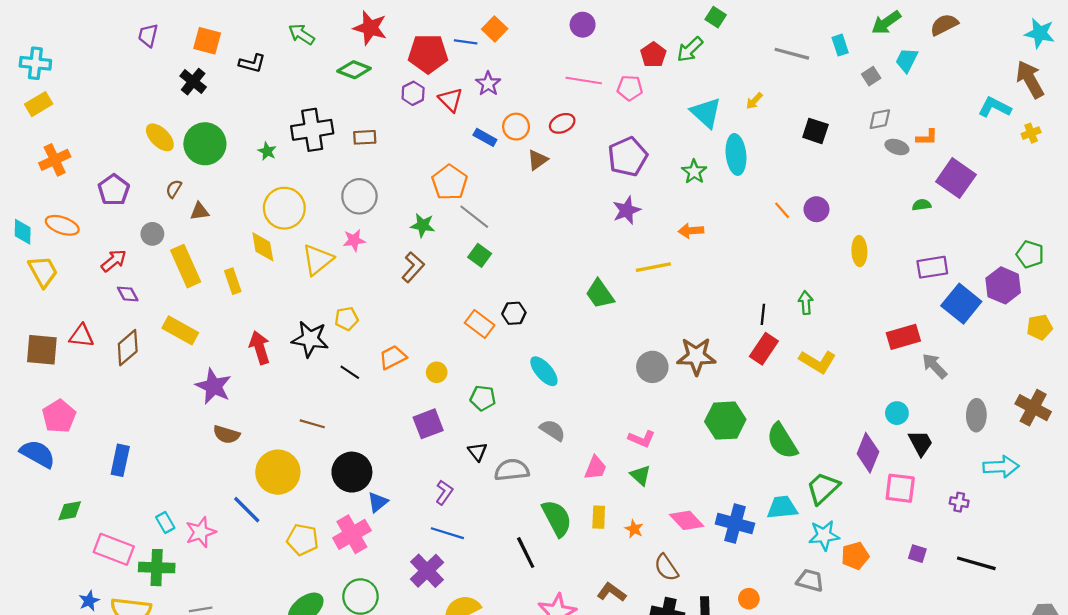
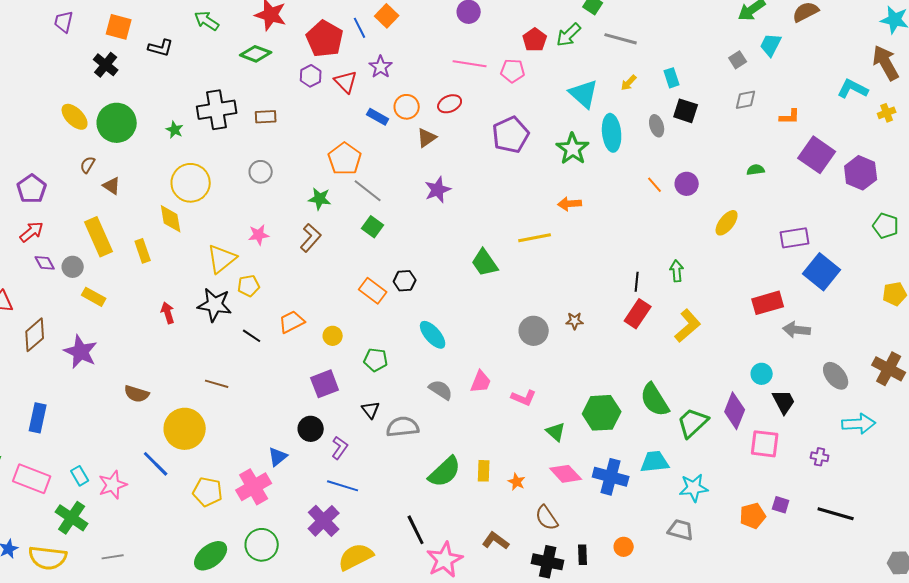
blue line: (466, 42) -> (360, 28), turned 55
cyan rectangle: (840, 45) -> (672, 78), moved
red pentagon: (428, 54) -> (325, 39), turned 30
gray line: (792, 54) -> (621, 39), moved
gray ellipse: (897, 147) -> (657, 126), moved, turned 55
green star: (694, 172) -> (573, 149), size x1.4
purple pentagon: (114, 190) -> (32, 189), moved
gray circle: (359, 196) -> (261, 172), size x0.7
green semicircle: (922, 205) -> (756, 170), moved
purple star: (627, 210) -> (438, 190), moved
brown triangle: (200, 211) -> (112, 186), turned 42
gray circle: (152, 234) -> (73, 267), moved
pink star: (354, 240) -> (259, 235), moved
yellow ellipse: (859, 251) -> (727, 223), turned 40
yellow triangle: (318, 260) -> (222, 259), moved
purple hexagon: (1003, 285) -> (861, 173), moved
yellow rectangle: (180, 330) -> (94, 297), size x0.7
brown diamond: (128, 348) -> (35, 335), moved
red arrow: (260, 348) -> (168, 313), size x0.7
brown star: (696, 356) -> (575, 321), size x0.5
yellow L-shape: (818, 362) -> (688, 326), turned -72
gray arrow: (934, 366) -> (797, 330), turned -40
purple star: (214, 386) -> (81, 352), moved
gray ellipse: (976, 415) -> (836, 376), turned -40
green hexagon: (725, 421) -> (602, 413), moved
pink trapezoid: (595, 468) -> (481, 382), moved
black circle: (352, 472) -> (311, 429), moved, size x0.7
green triangle: (641, 475) -> (556, 432), moved
green trapezoid: (823, 488) -> (693, 423), moved
green semicircle: (557, 518) -> (445, 472), turned 75
pink rectangle: (114, 549) -> (32, 479), moved
black line: (526, 553) -> (416, 530), moved
orange pentagon: (855, 556) -> (753, 516), moved
green cross: (157, 568) -> (72, 518), turned 32

